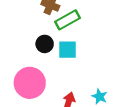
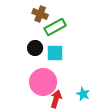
pink circle: (30, 83) -> (43, 82), moved

